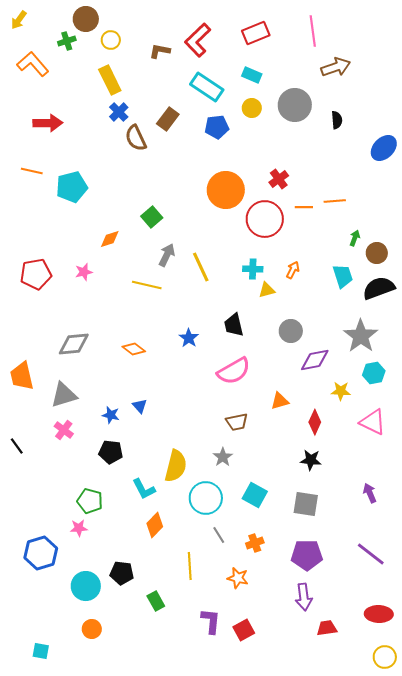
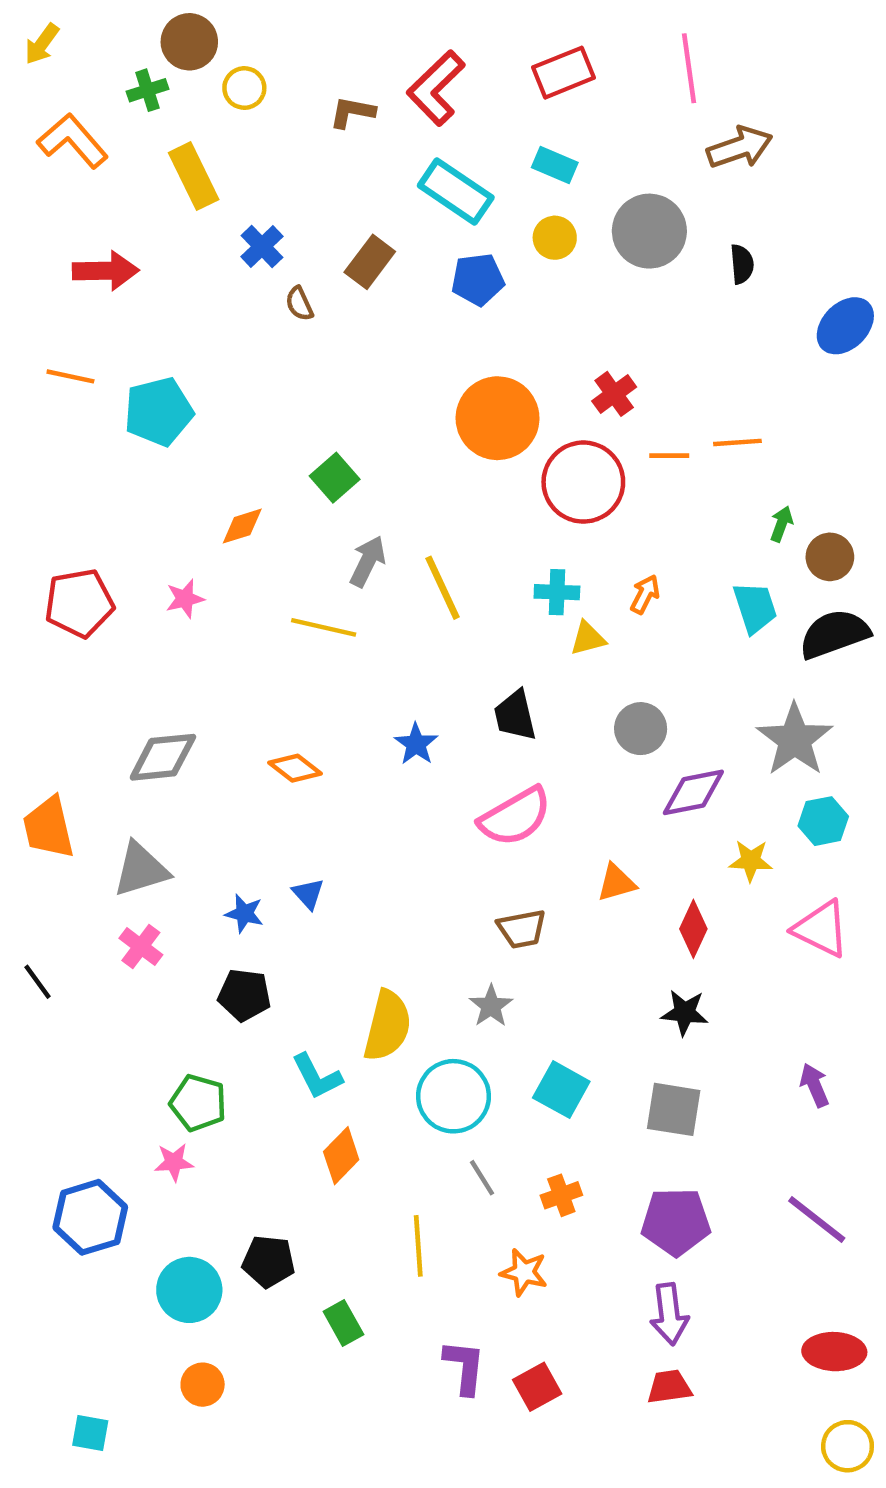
yellow rectangle: (110, 80) -> (194, 176), moved
brown semicircle: (136, 138) -> (299, 304), size x0.6
red trapezoid: (327, 628) -> (669, 1387), moved

